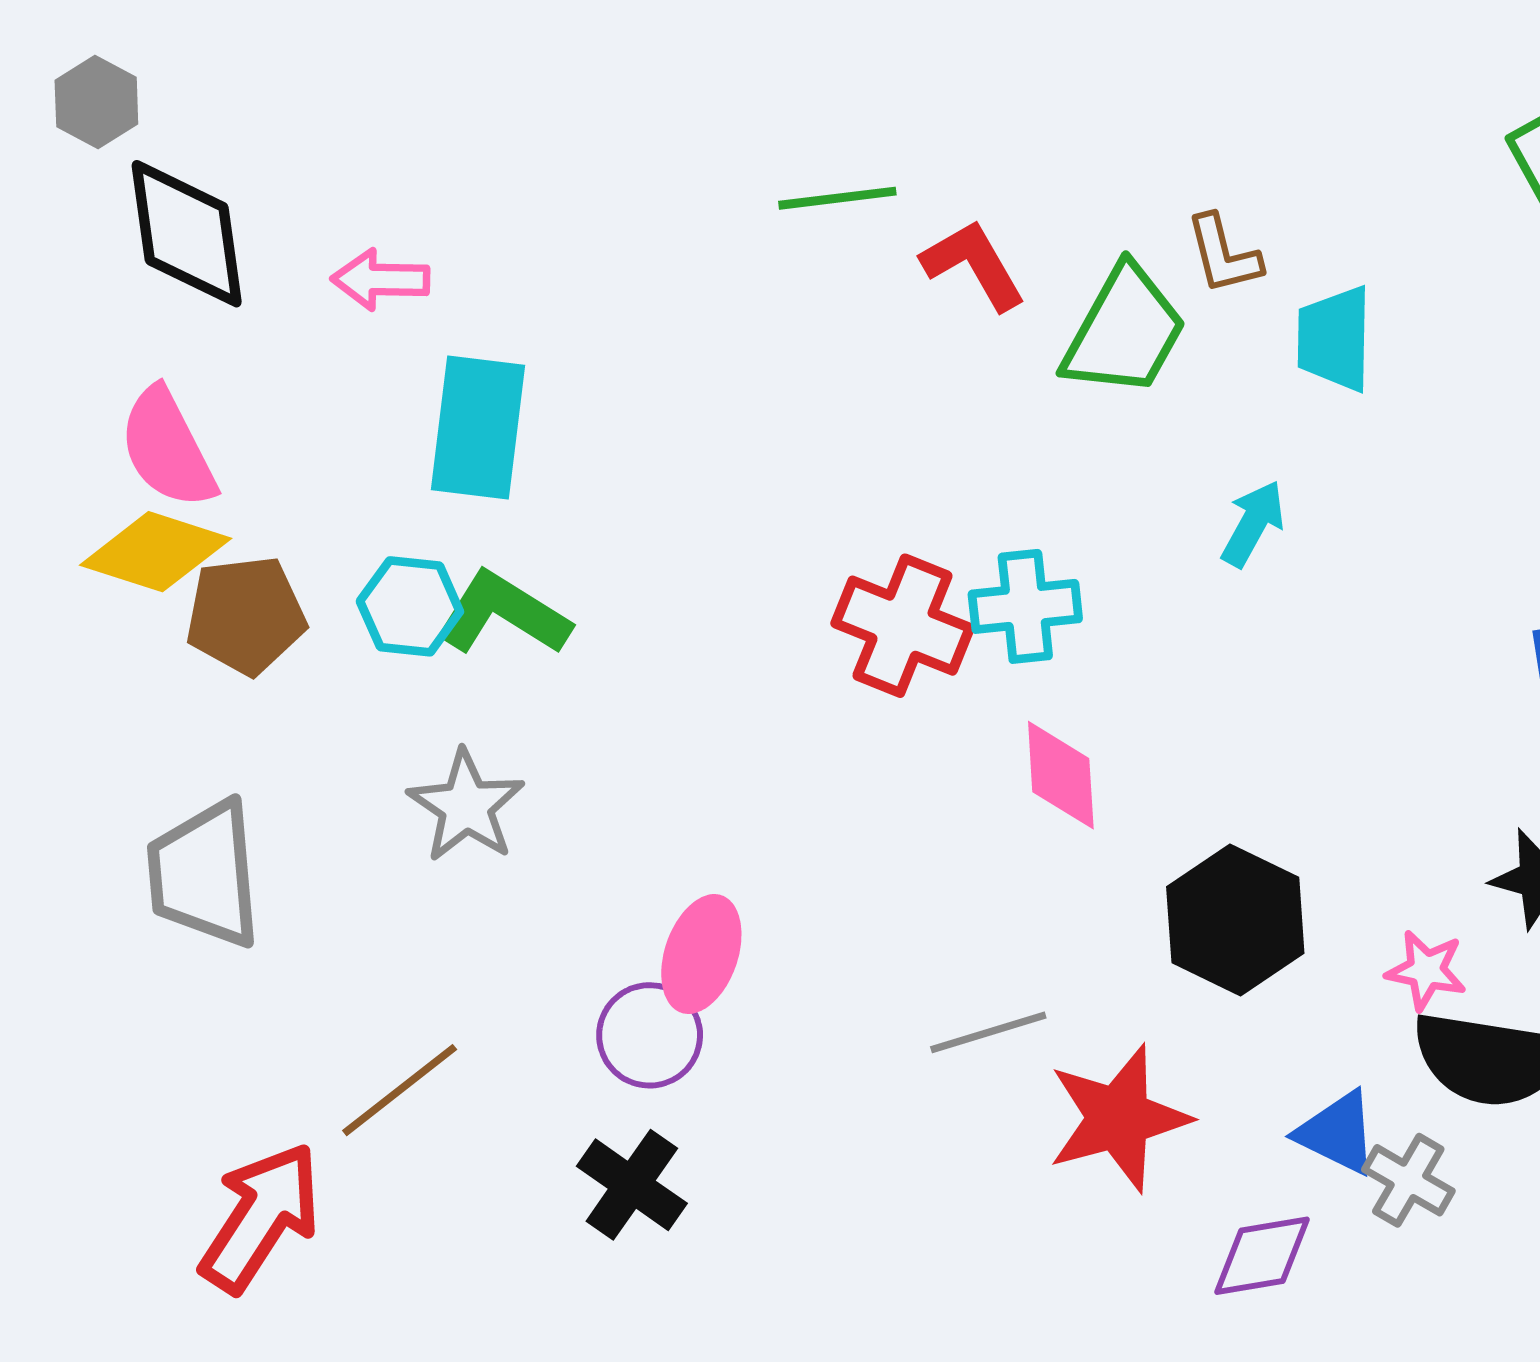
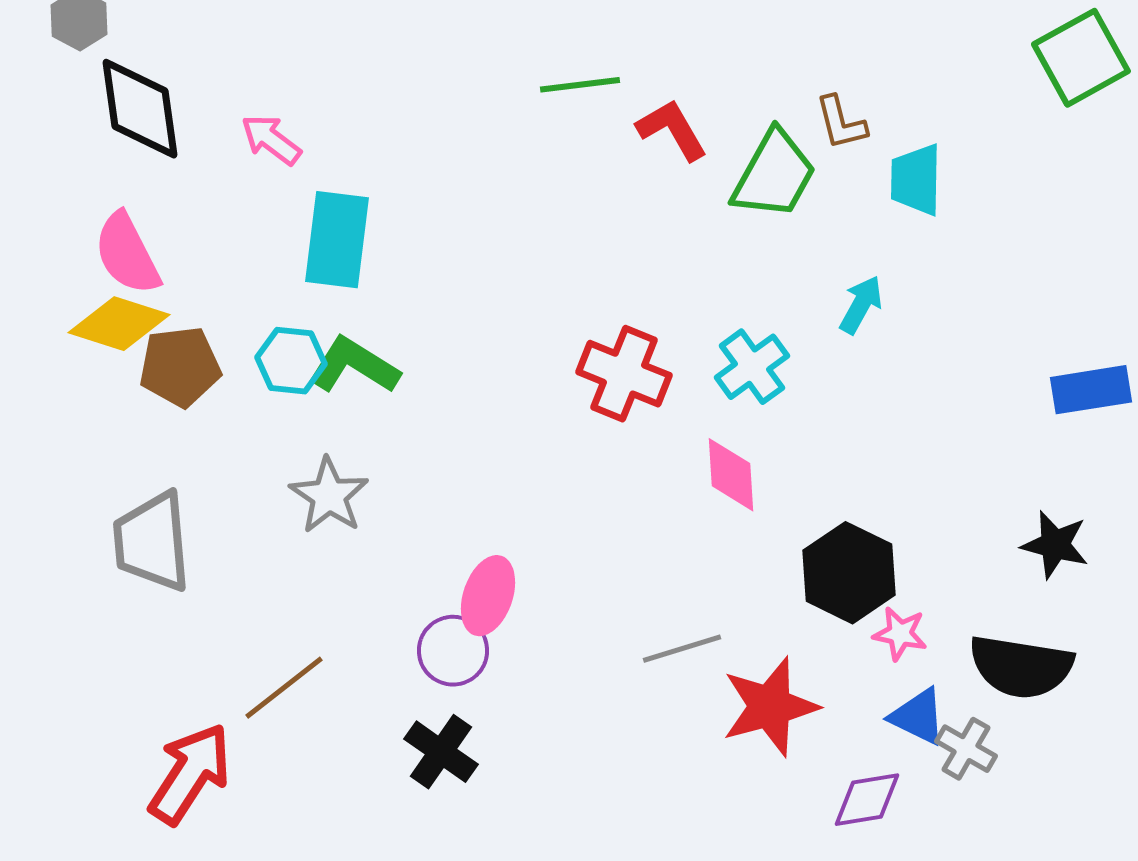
pink arrow: (380, 280) -> (271, 140), turned 36
cyan cross: (1025, 606) -> (752, 367), moved, turned -30
pink star: (1426, 970) -> (900, 634), moved

